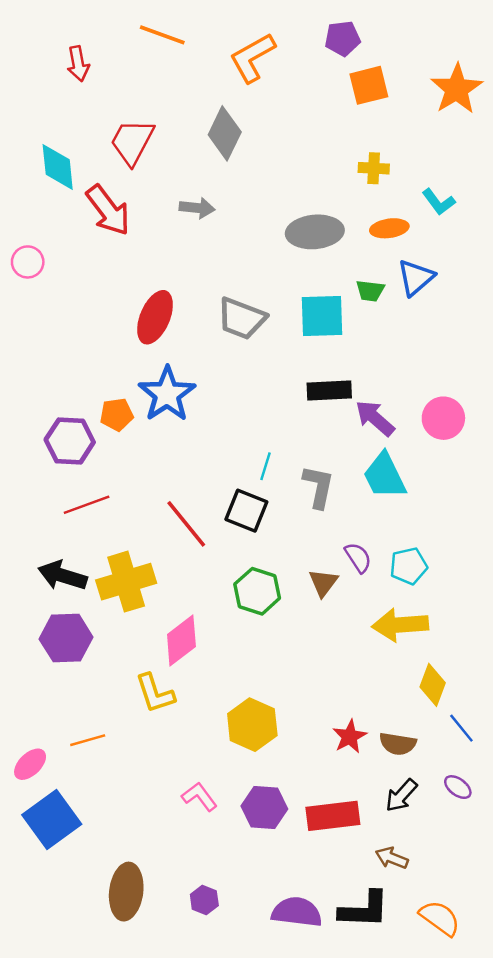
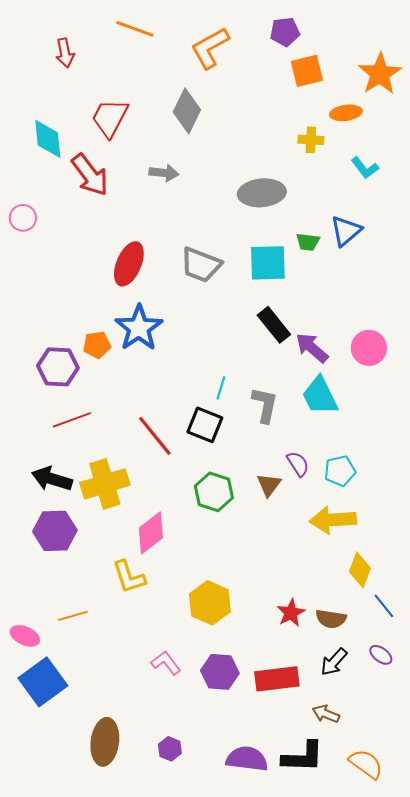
orange ellipse: (389, 228) -> (346, 113), moved
black rectangle: (329, 391) -> (274, 325), turned 54
pink ellipse: (30, 764) -> (25, 636), turned 68

